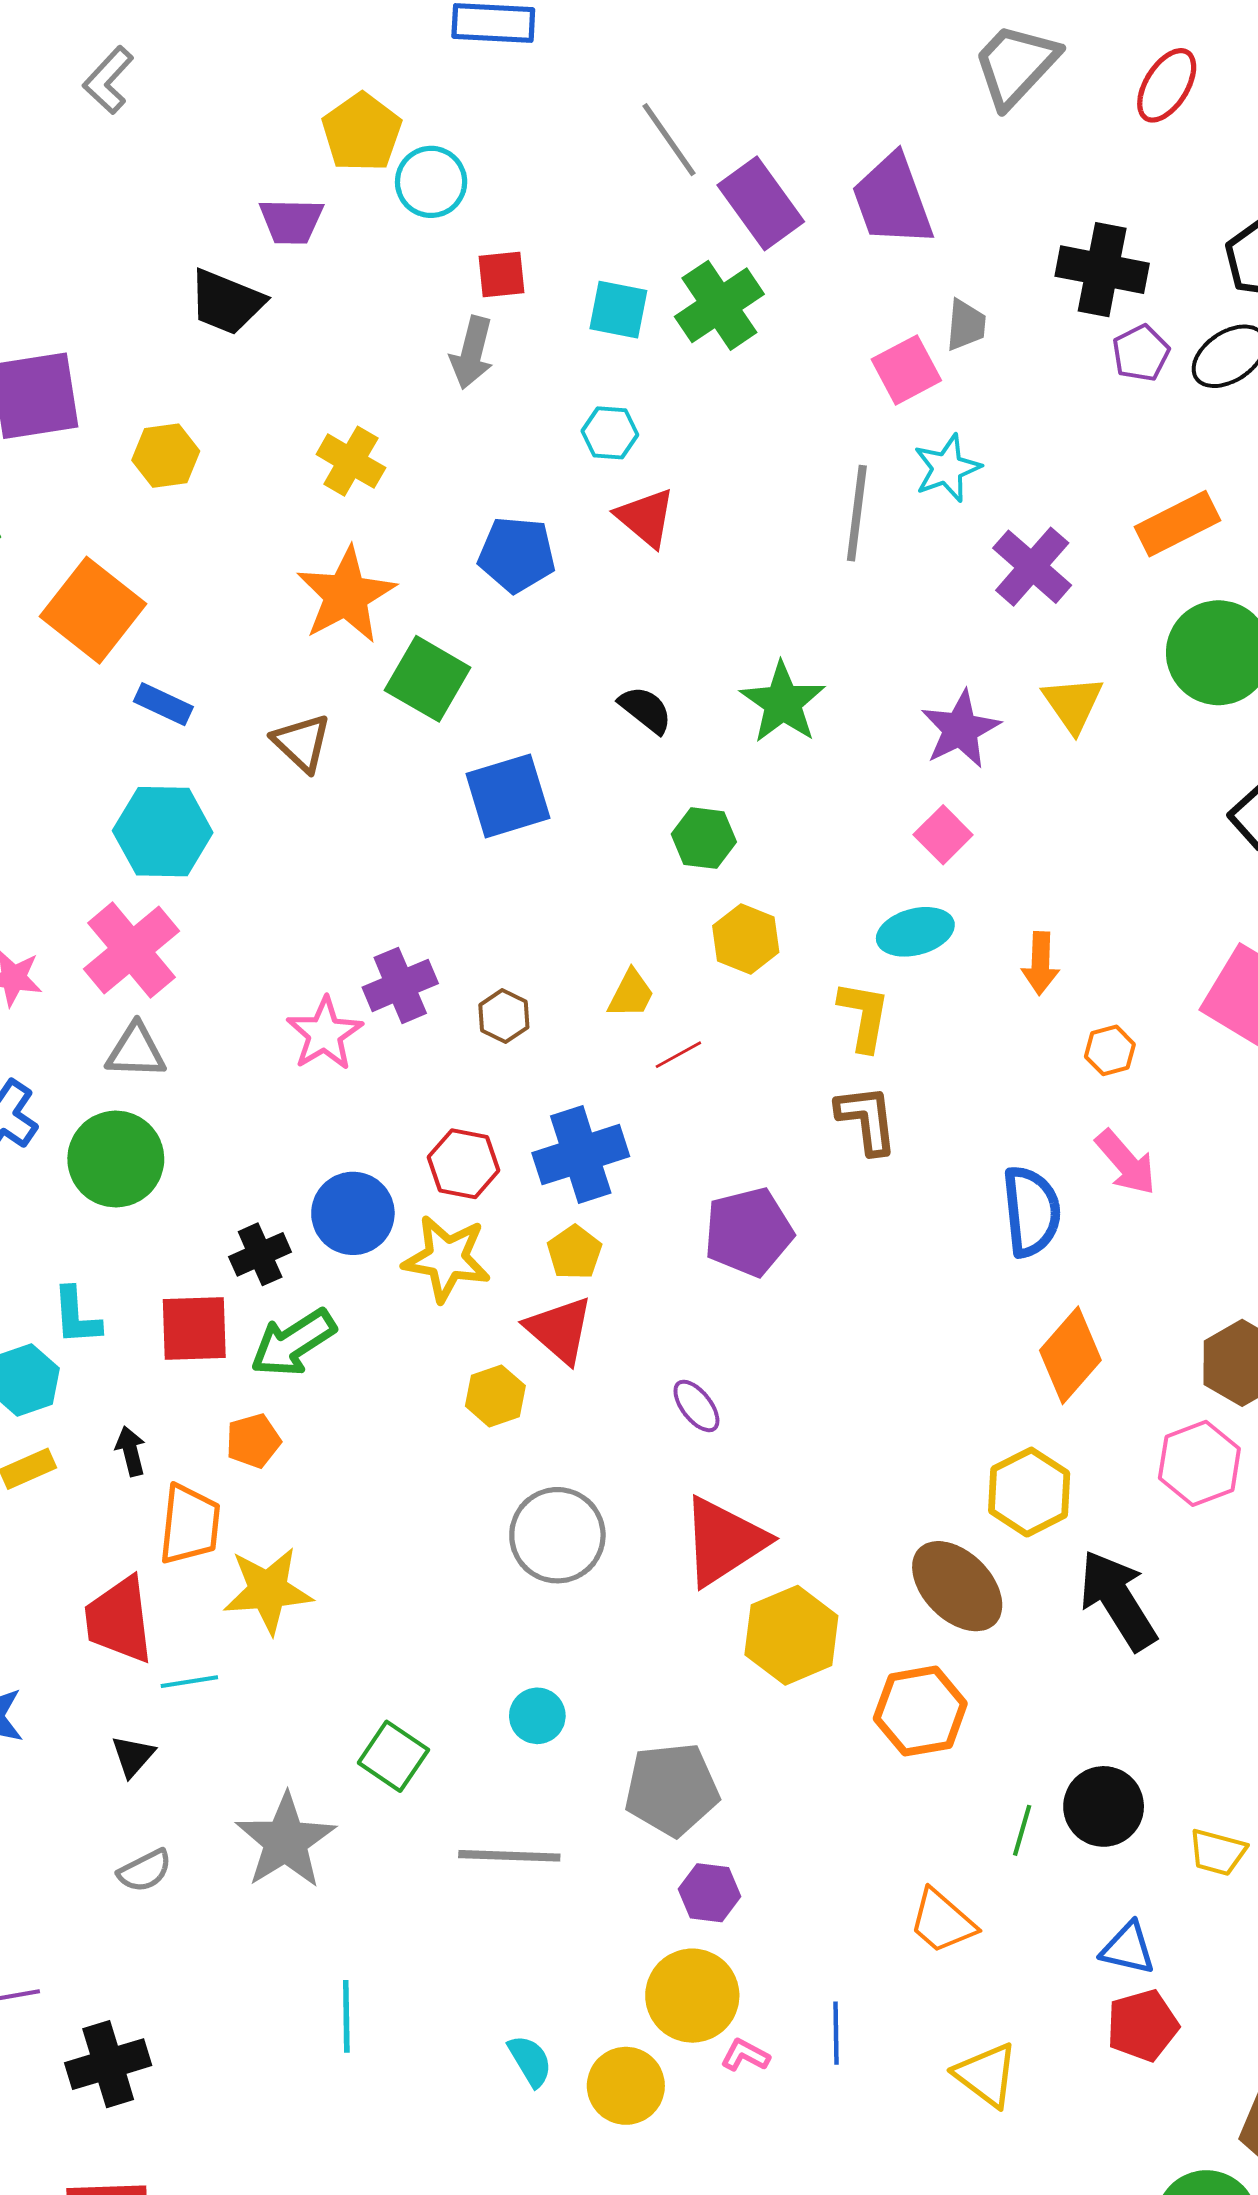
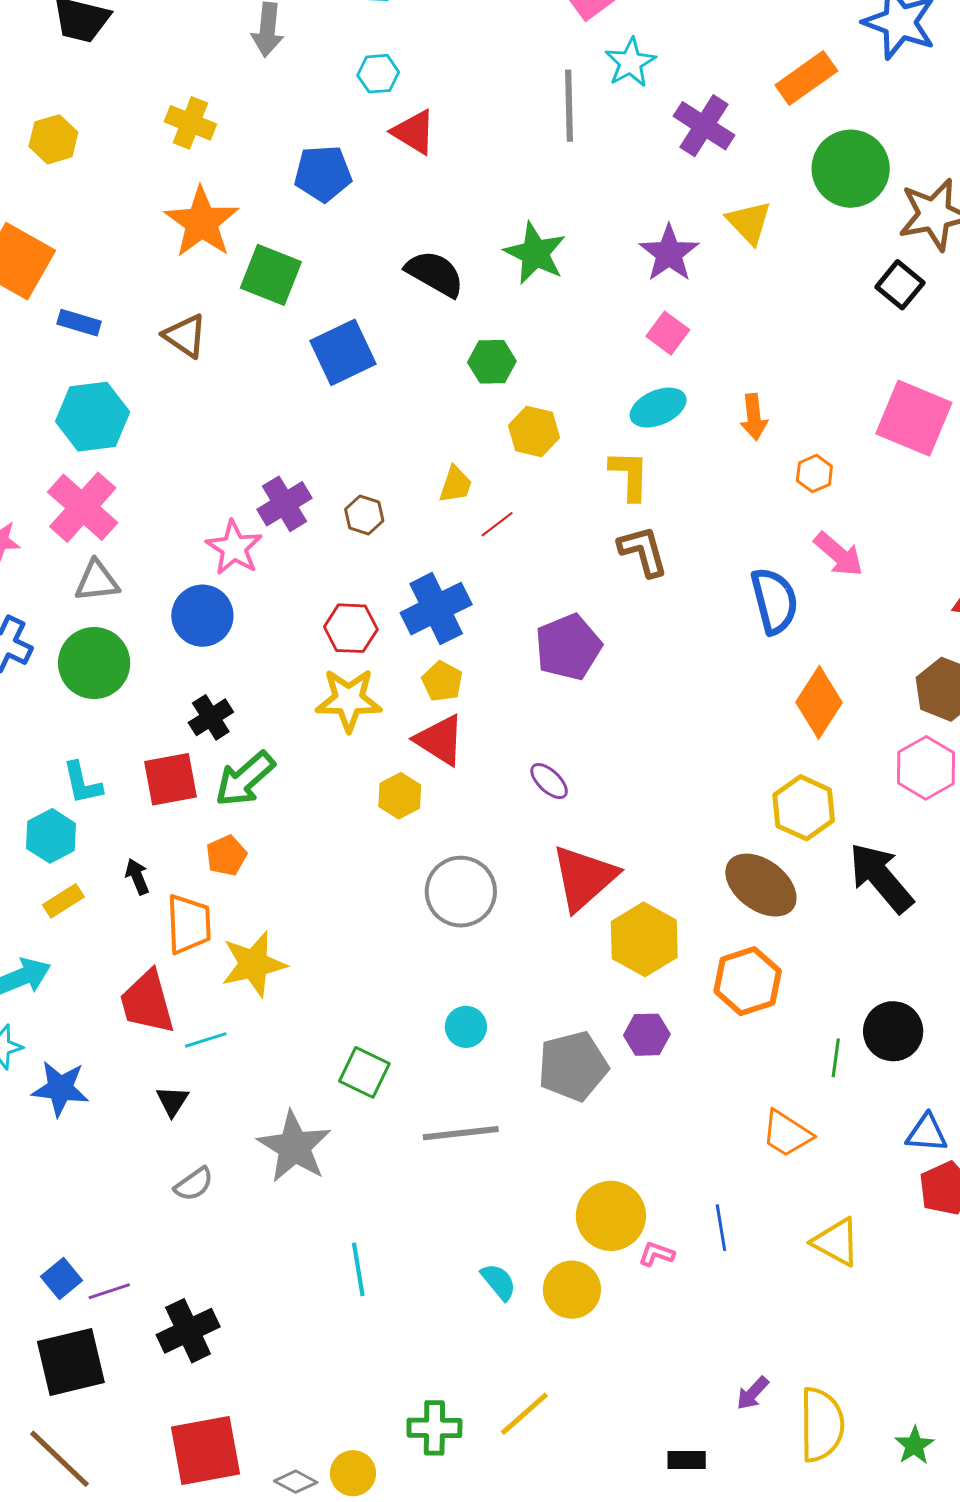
black semicircle: (645, 710) -> (435, 274), size x1.4
blue circle: (353, 1213) -> (202, 616), moved
purple hexagon: (710, 1893) -> (647, 1035), moved

